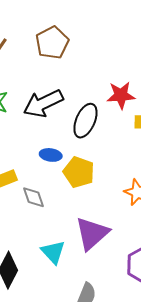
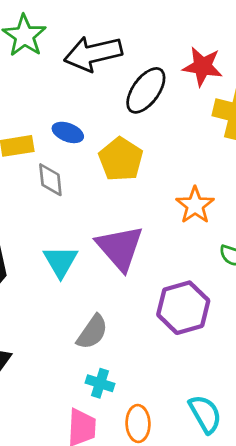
blue ellipse: (51, 155) -> (68, 132), moved
purple triangle: (92, 233) -> (120, 248), turned -42

